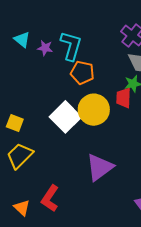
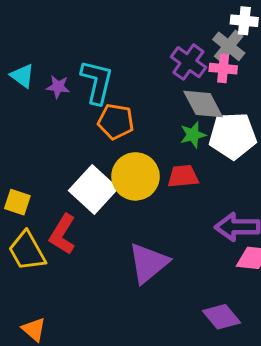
red trapezoid: (124, 98) -> (183, 176), moved, turned 85
yellow trapezoid: (20, 156) -> (27, 251), turned -72
red L-shape: (50, 198) -> (63, 234), moved

